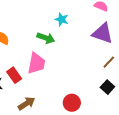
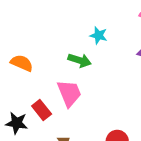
pink trapezoid: (36, 63) -> (69, 93), turned -30

